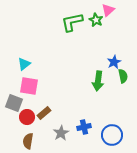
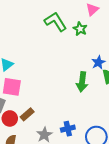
green star: (96, 20) -> (80, 29), moved
green L-shape: (72, 22) -> (56, 22), turned 70

